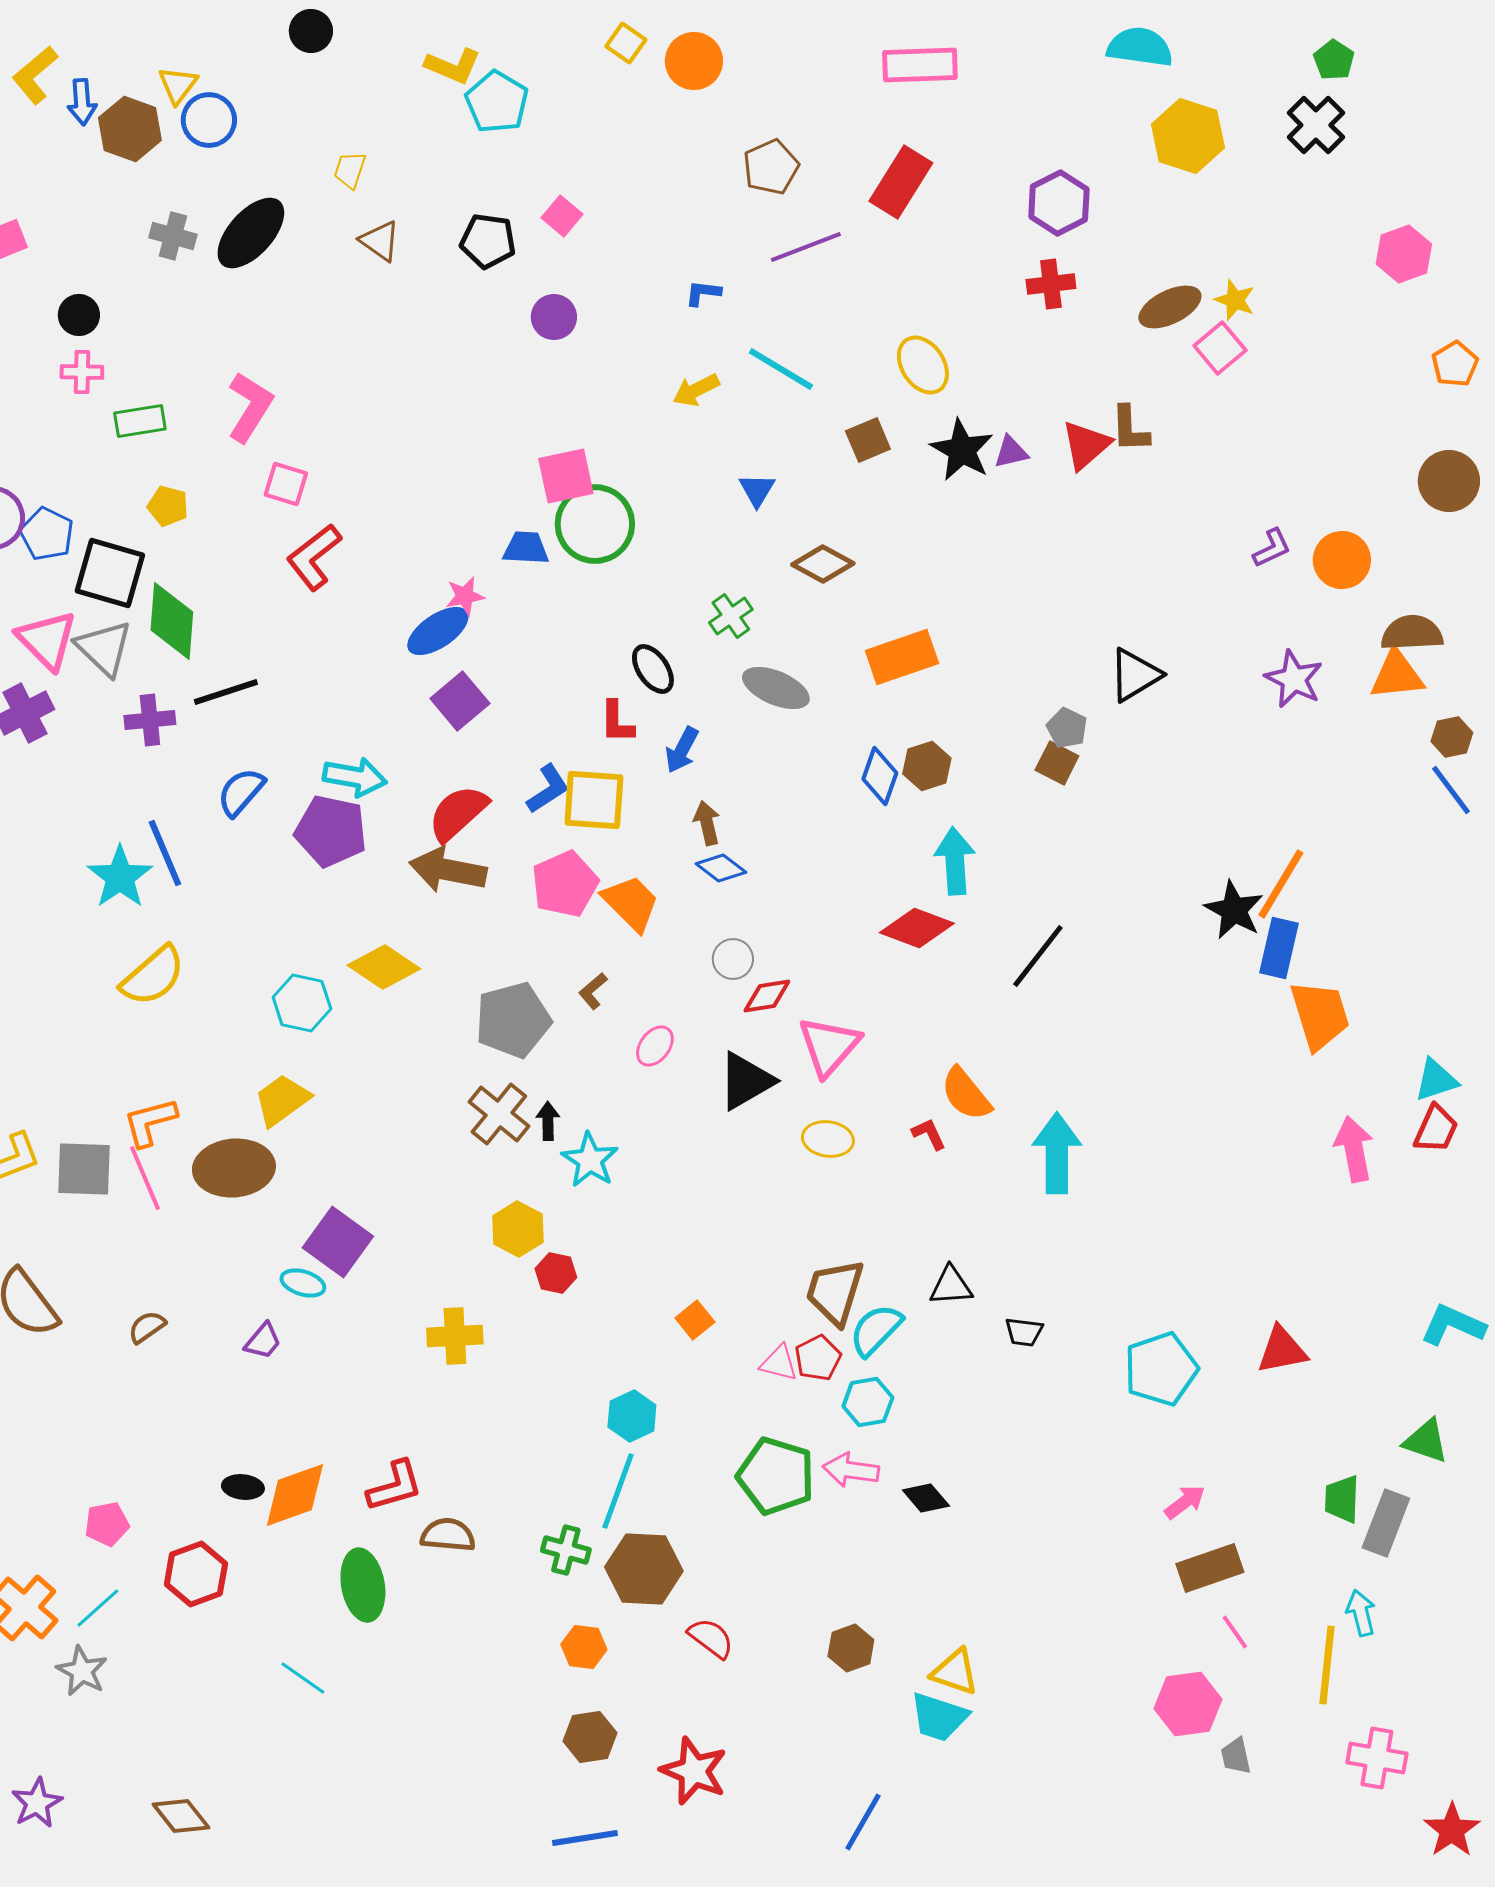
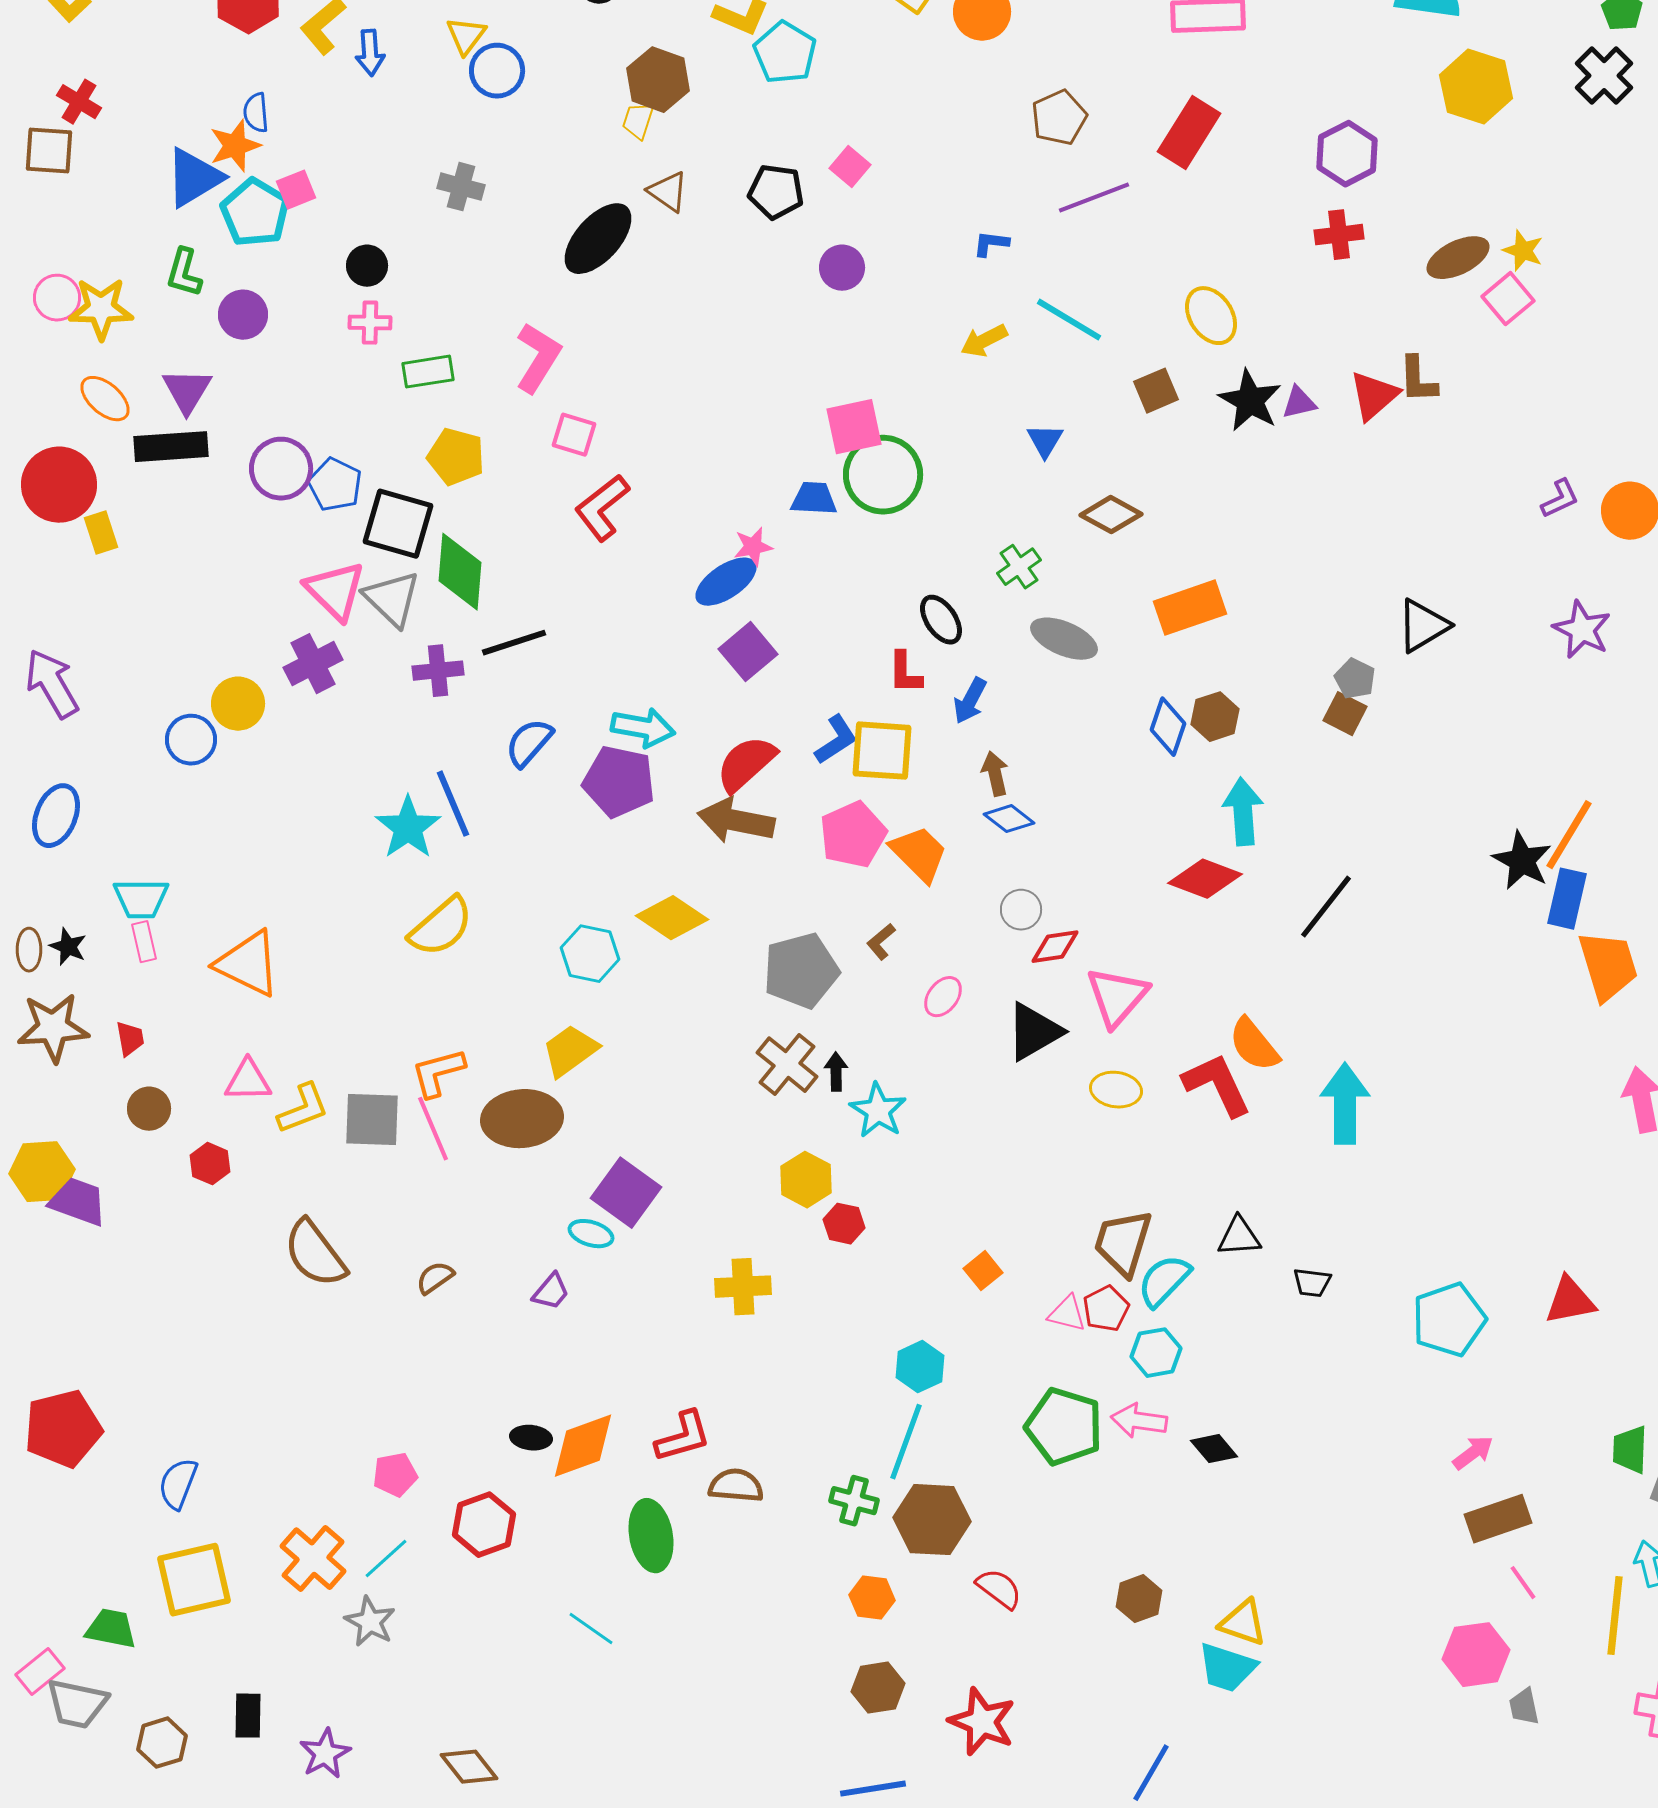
brown hexagon: (130, 129) -> (658, 80), moved
black ellipse: (251, 233) -> (598, 239), moved
yellow pentagon: (168, 506) -> (456, 457), size x1.4
red L-shape: (929, 1134) -> (1217, 1085), size x2.0

